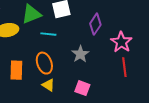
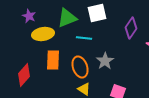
gray star: (80, 54) -> (105, 61), moved
orange rectangle: (16, 70) -> (53, 60), moved

